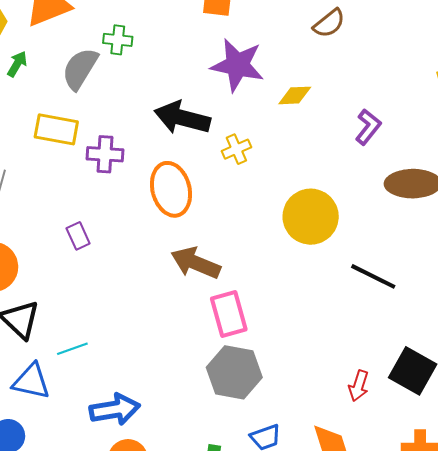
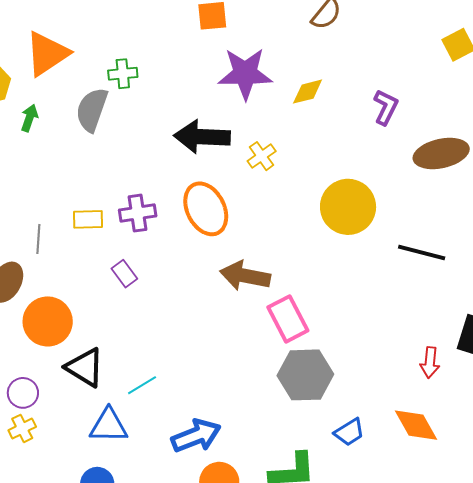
yellow rectangle: (56, 129) -> (88, 219), moved, size x0.7
purple cross: (105, 154) -> (138, 213), moved

